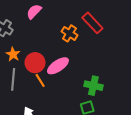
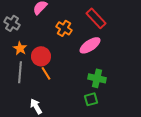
orange cross: (69, 33) -> (64, 28), moved
pink ellipse: (58, 66) -> (90, 45), moved

